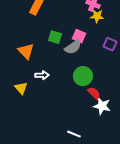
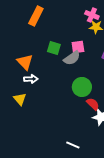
pink square: (79, 36) -> (78, 47), turned -32
white arrow: (42, 75) -> (31, 79), moved

